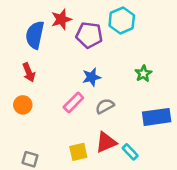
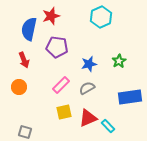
purple pentagon: (89, 35) -> (57, 47), moved
blue star: (92, 77) -> (89, 64), moved
yellow square: (78, 152) -> (64, 112), moved

